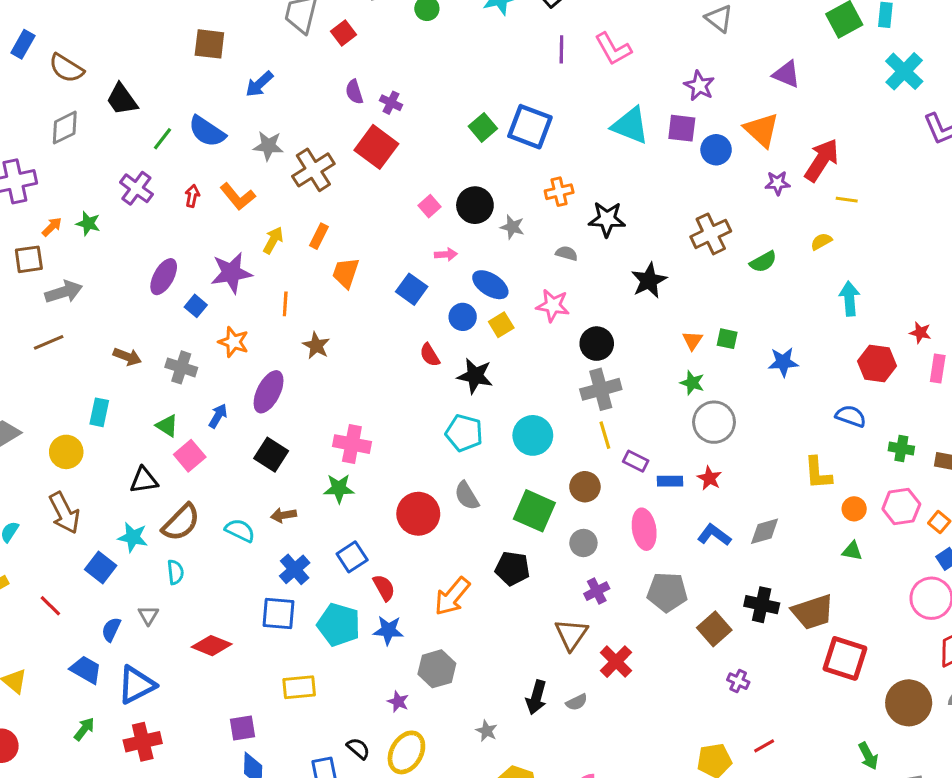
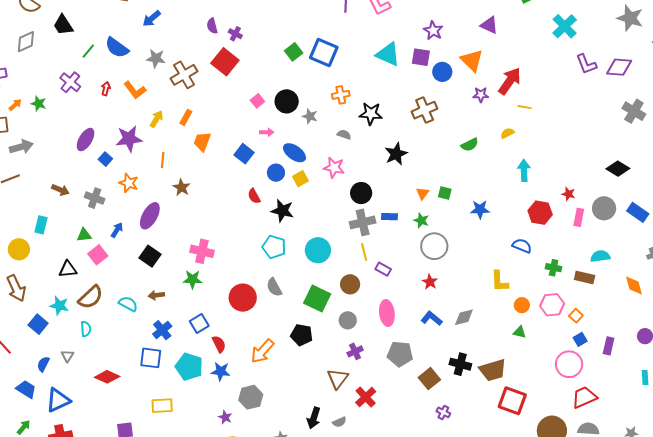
brown cross: (711, 234) -> (425, 110), moved
green triangle: (167, 426) -> (84, 235), turned -42
blue rectangle: (670, 481) -> (389, 217), moved

